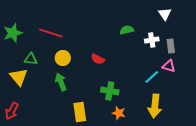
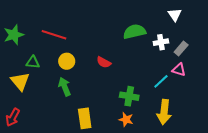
green semicircle: (127, 30) -> (134, 32), size x1.5
gray rectangle: (171, 46) -> (181, 49), turned 48
green cross: (110, 91) -> (129, 96), moved

